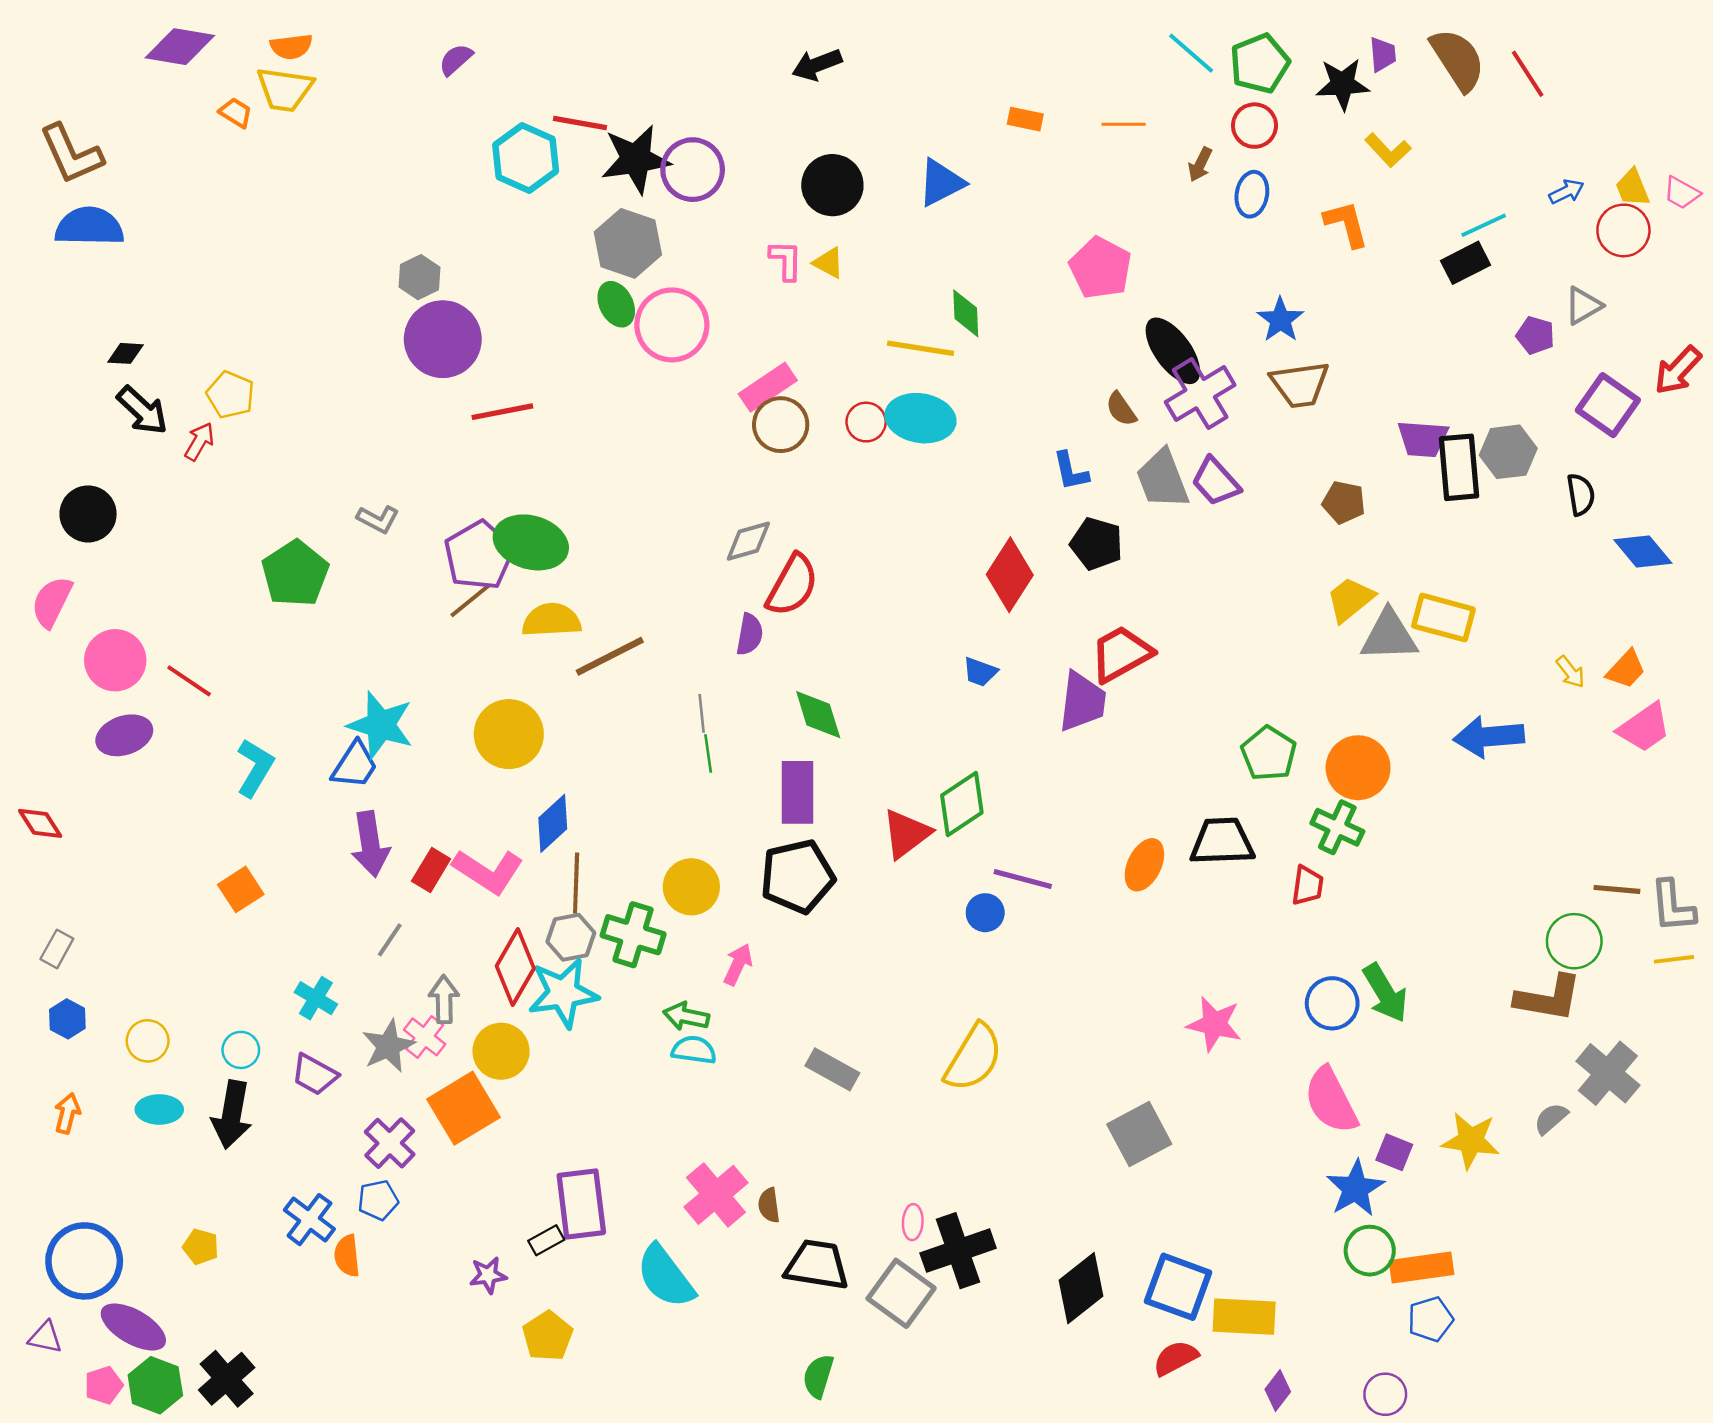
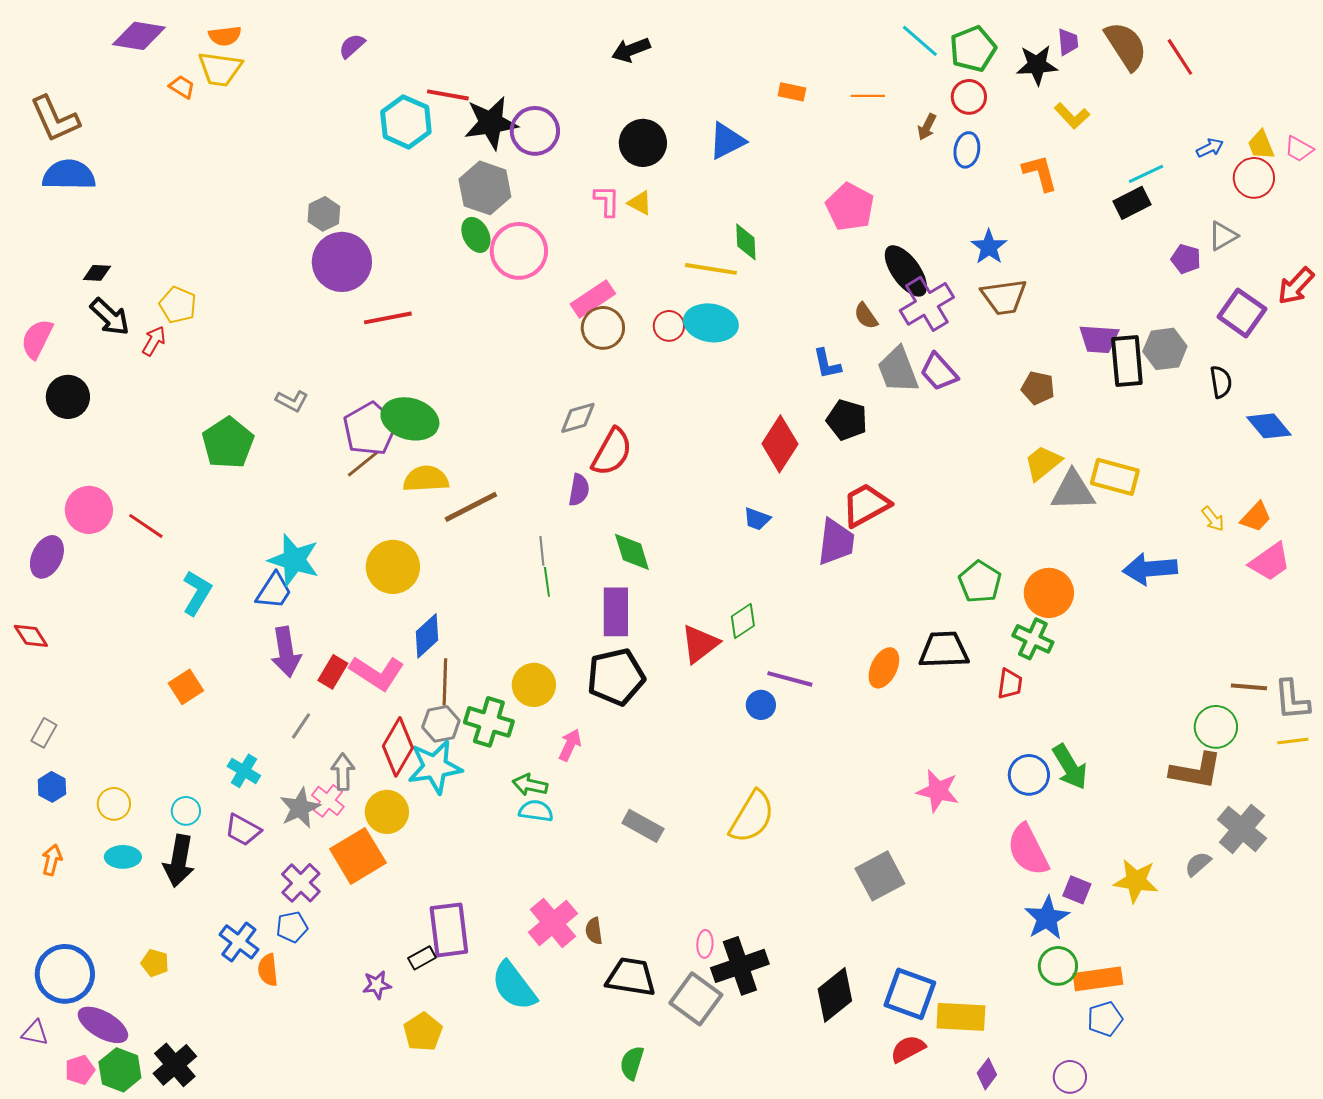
pink semicircle: (52, 602) -> (37, 339), moved
purple ellipse: (124, 735) -> (47, 557), moved, turned -45
green diamond: (962, 804) -> (743, 621), size x0.7

